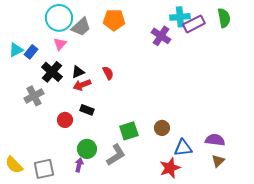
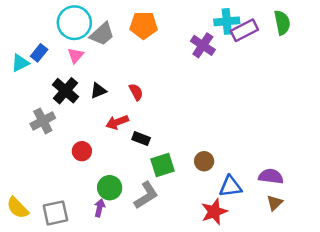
blue rectangle: (31, 52) -> (39, 53), moved
red arrow: (82, 85) -> (117, 122), moved
black rectangle: (87, 110) -> (141, 139), moved

